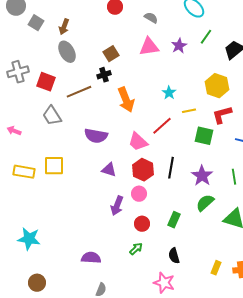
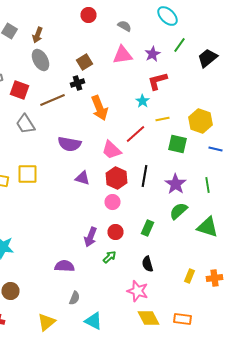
yellow hexagon: (217, 86) -> (200, 121), moved
red L-shape: (222, 115) -> (158, 81), moved
purple arrow: (117, 206) -> (90, 237), moved

